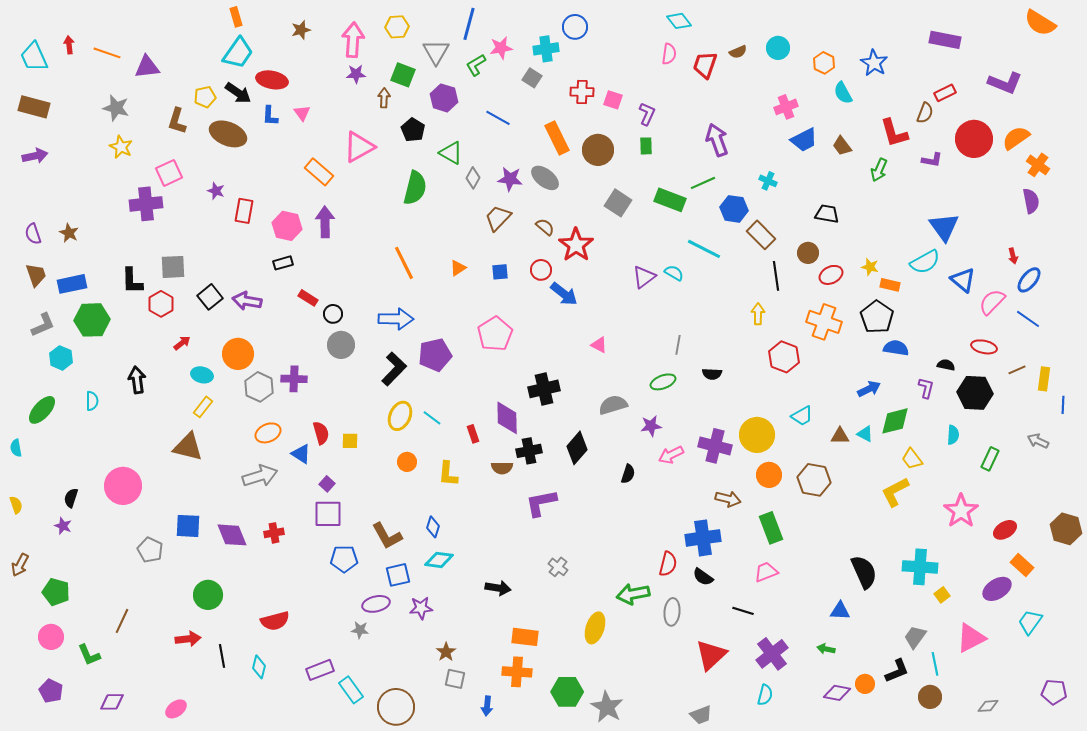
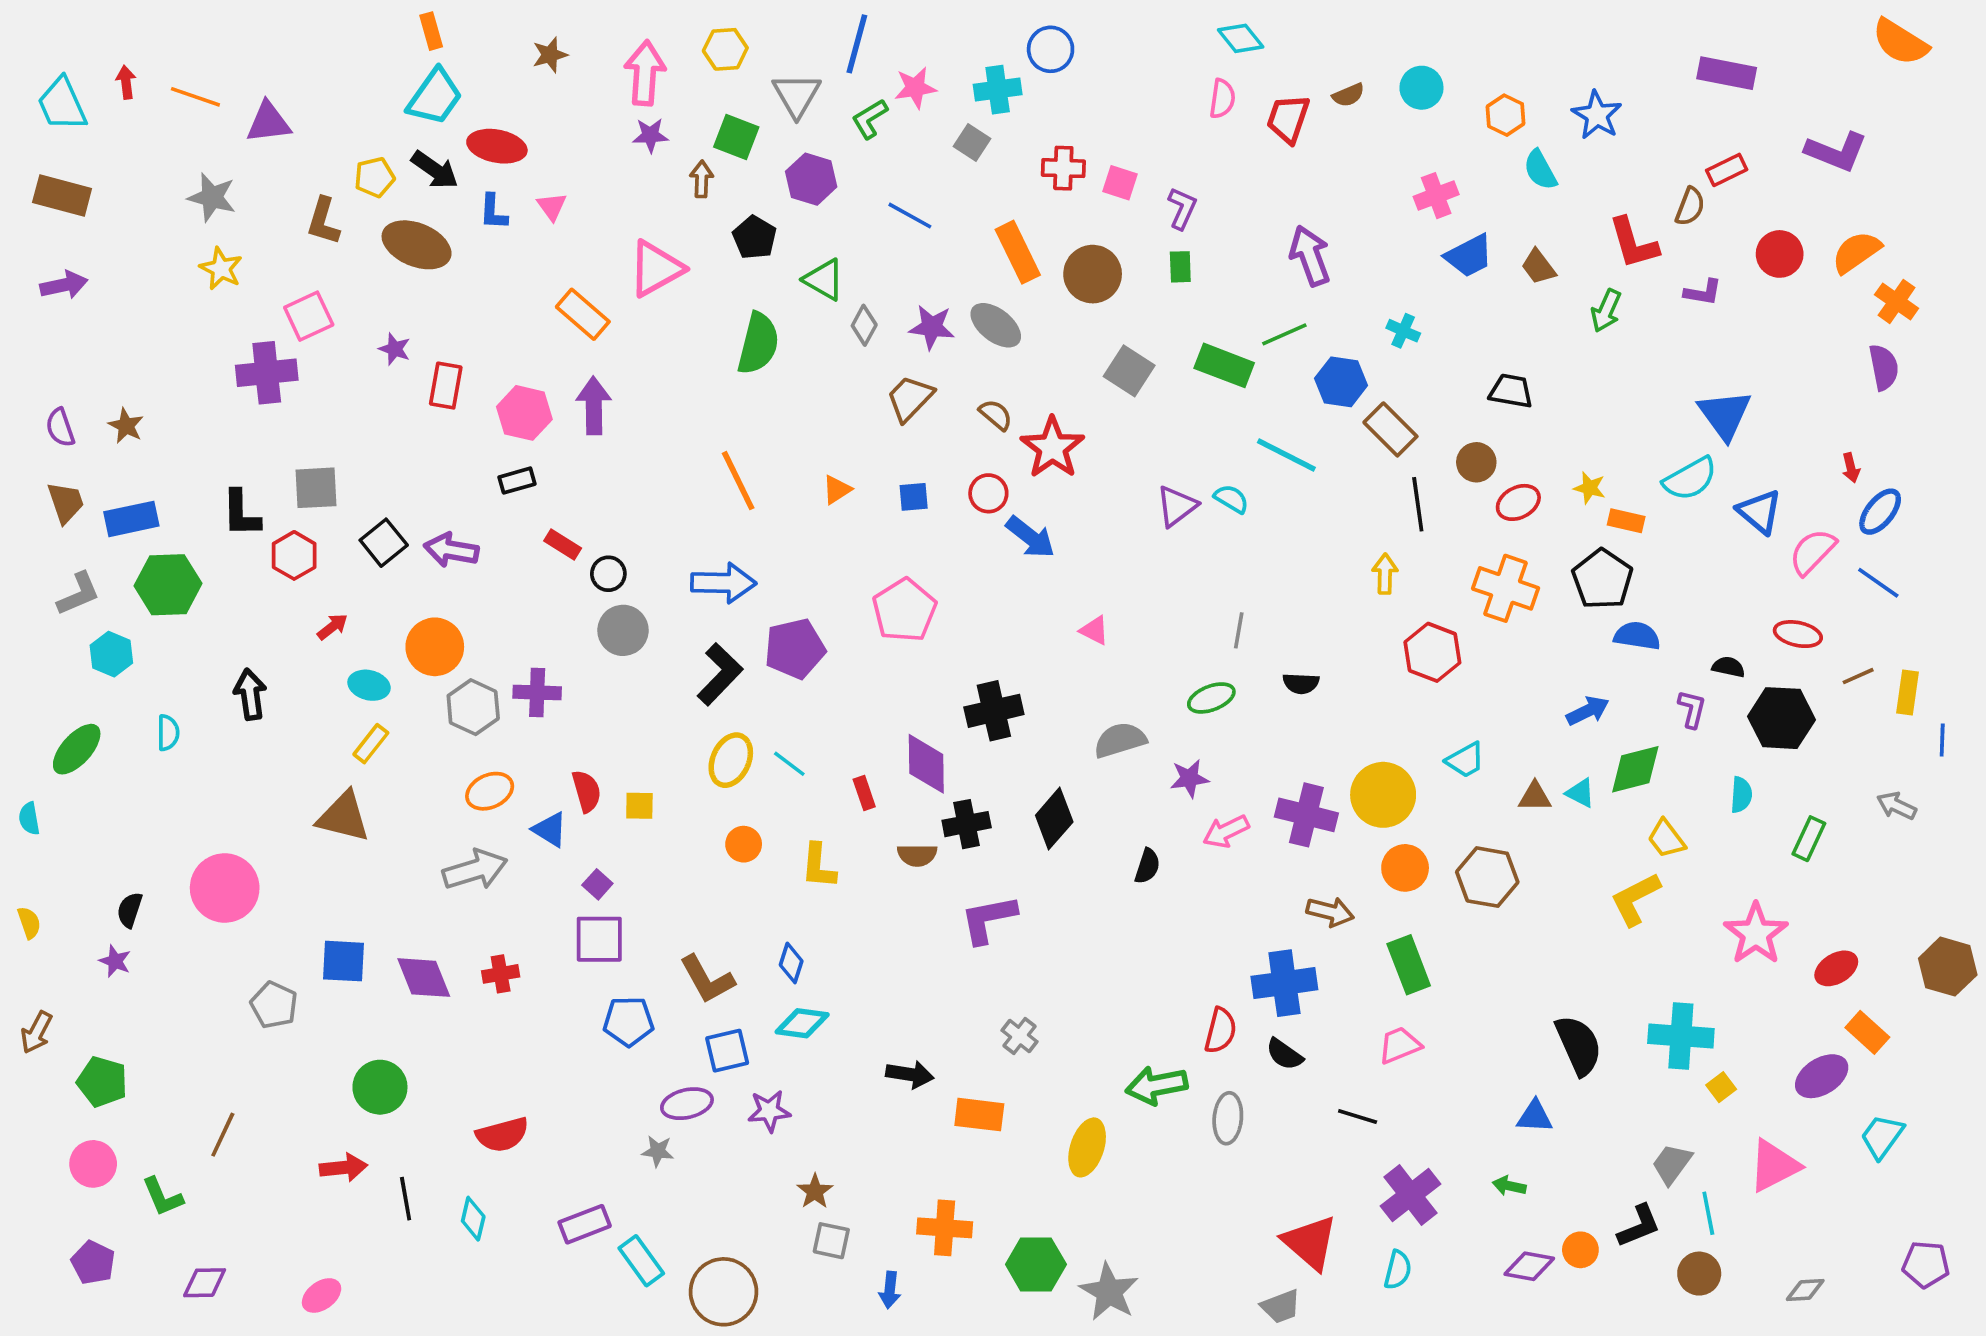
red circle: (974, 139) -> (1780, 254), size x0.7
orange rectangle: (525, 637) -> (979, 1115), moved
red triangle: (711, 655) -> (1310, 1242), moved, turned -36

